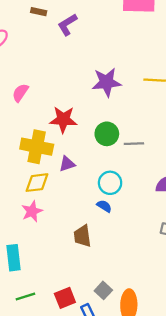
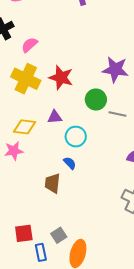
purple star: (107, 82) -> (115, 69), moved
yellow cross: (37, 147) -> (26, 79), moved
cyan circle: (110, 183) -> (76, 137), moved
blue semicircle: (104, 206) -> (70, 163), moved

